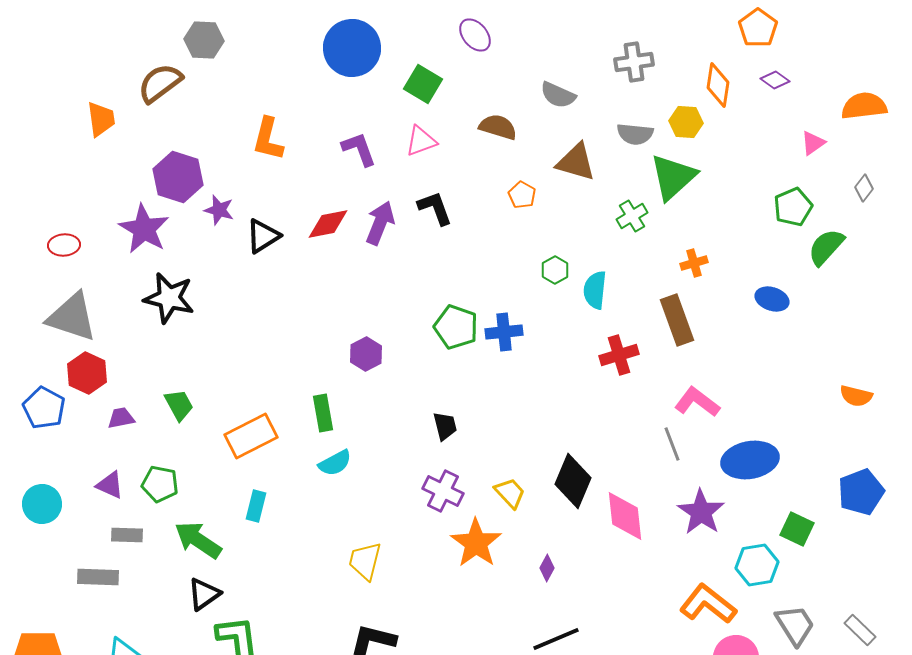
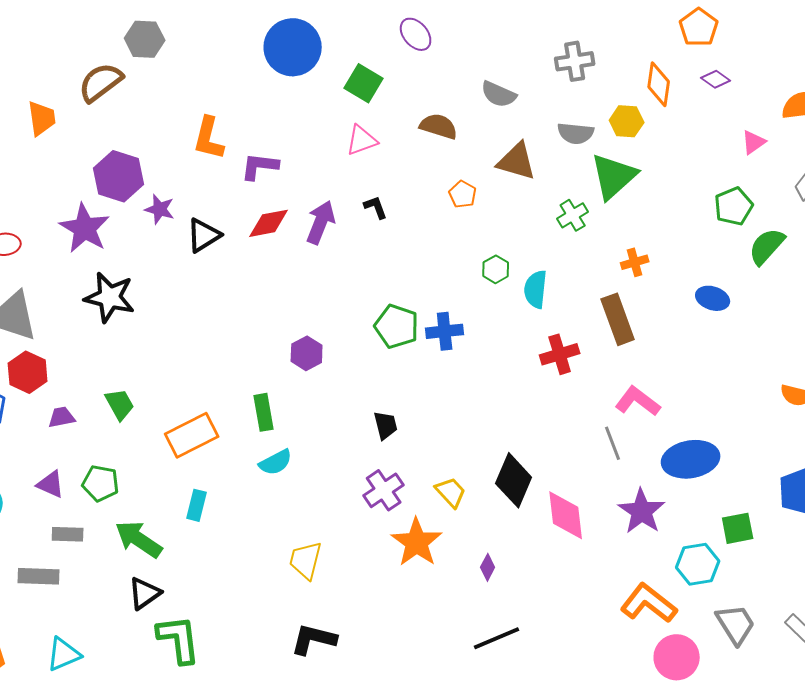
purple L-shape: (359, 149) -> (260, 166), moved, turned -63
black L-shape: (435, 208) -> (376, 207), size x0.7
purple cross: (443, 491) -> (384, 490), turned 30
green square: (797, 529) -> (738, 528), turned -36

